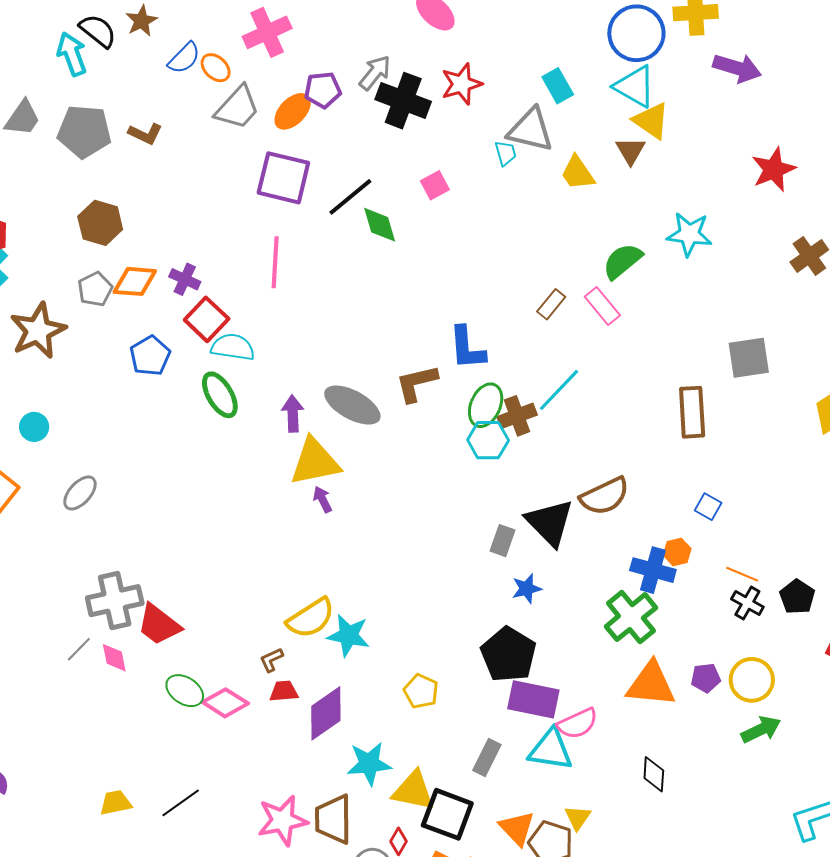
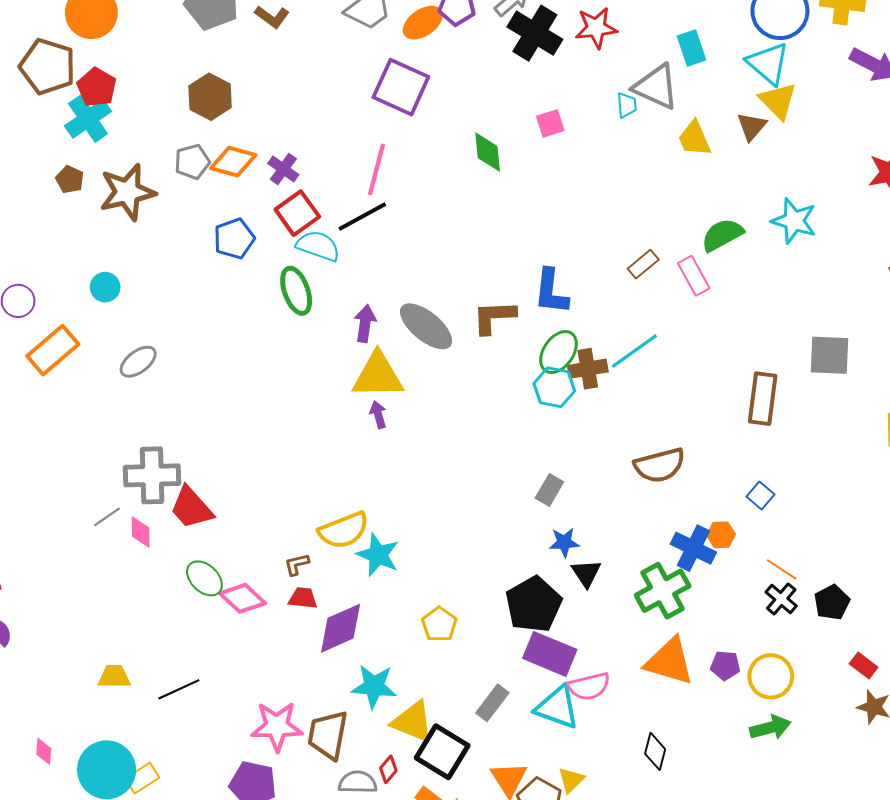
black line: (350, 197) -> (362, 217), moved
black triangle: (550, 523) -> (586, 573), moved, size x0.6

